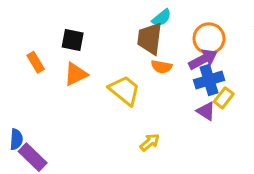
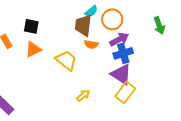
orange circle: (209, 39) -> (112, 19), moved
yellow rectangle: (224, 98) -> (125, 92), moved, size x1.5
purple triangle: (206, 111) -> (121, 74), size x1.6

